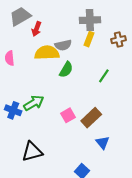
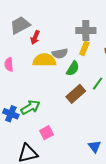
green semicircle: (66, 70) -> (73, 69), moved
pink square: (68, 115) -> (47, 133), moved
brown rectangle: (91, 118) -> (76, 94), moved

